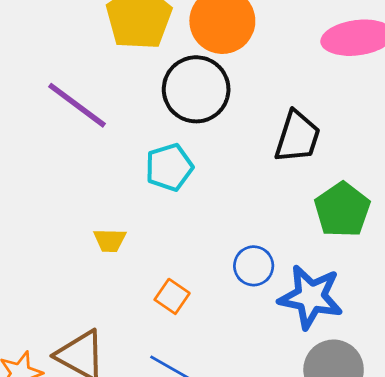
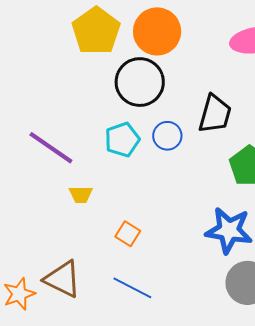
purple line: (77, 105) -> (51, 148), moved
blue circle: (254, 266) -> (167, 136), moved

